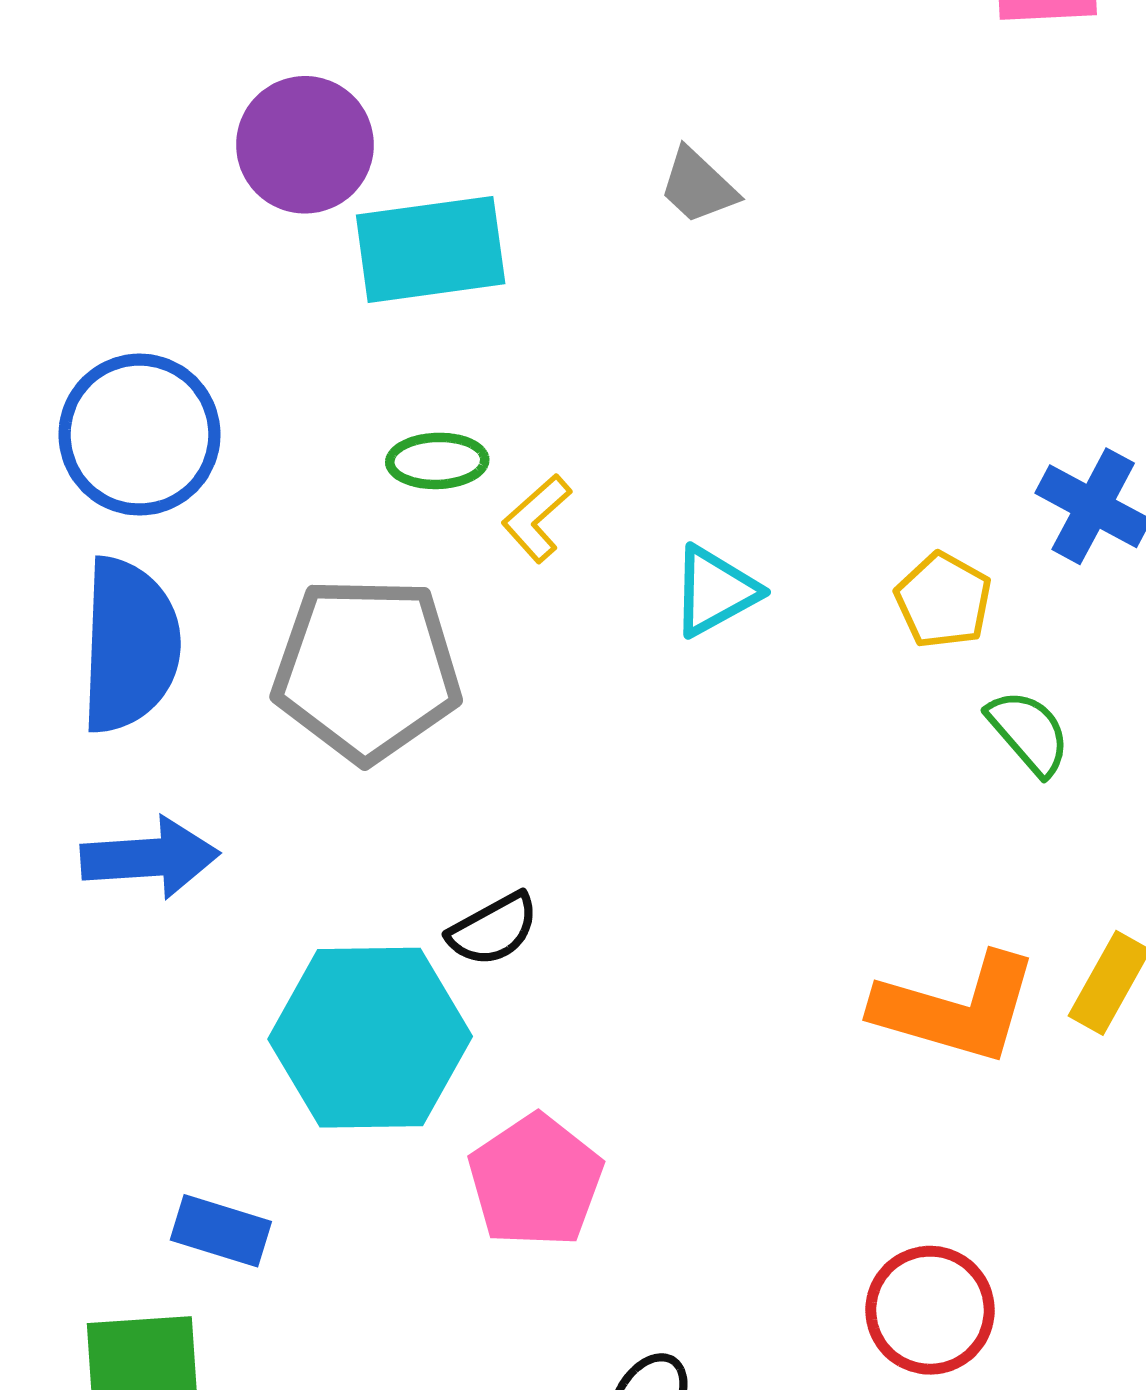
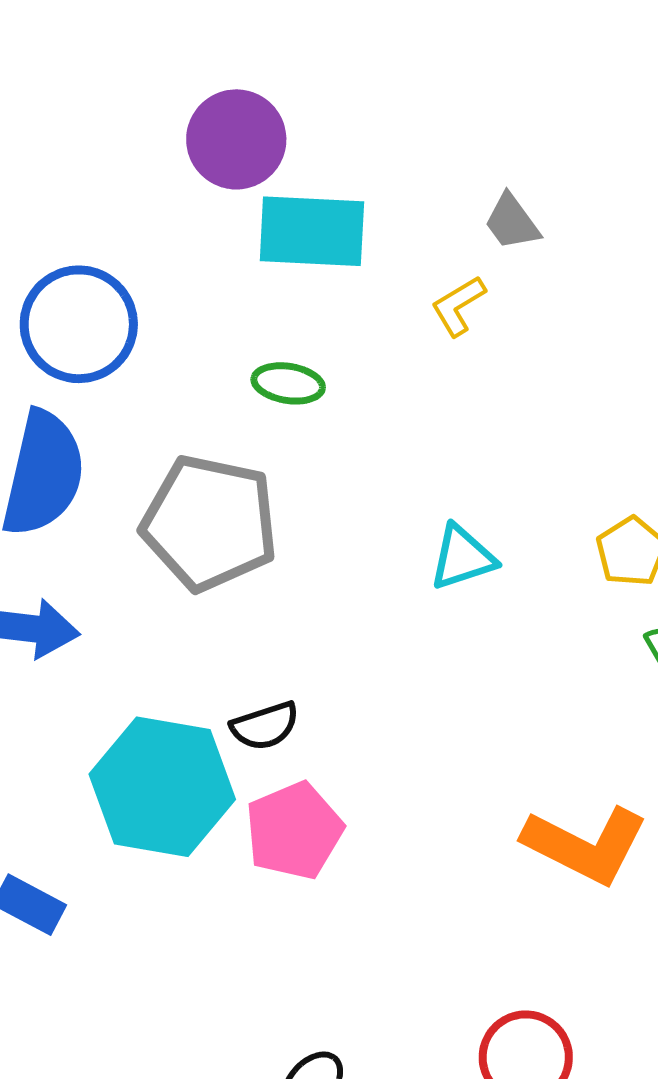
yellow L-shape: (537, 518) -> (458, 306), moved
cyan triangle: (715, 591) -> (462, 557), moved
pink pentagon: (536, 1181) -> (294, 831), moved

